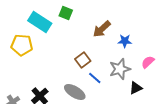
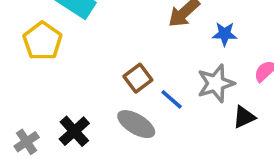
yellow pentagon: (22, 45) -> (42, 41), turned 30
brown square: (83, 60) -> (138, 78), moved

